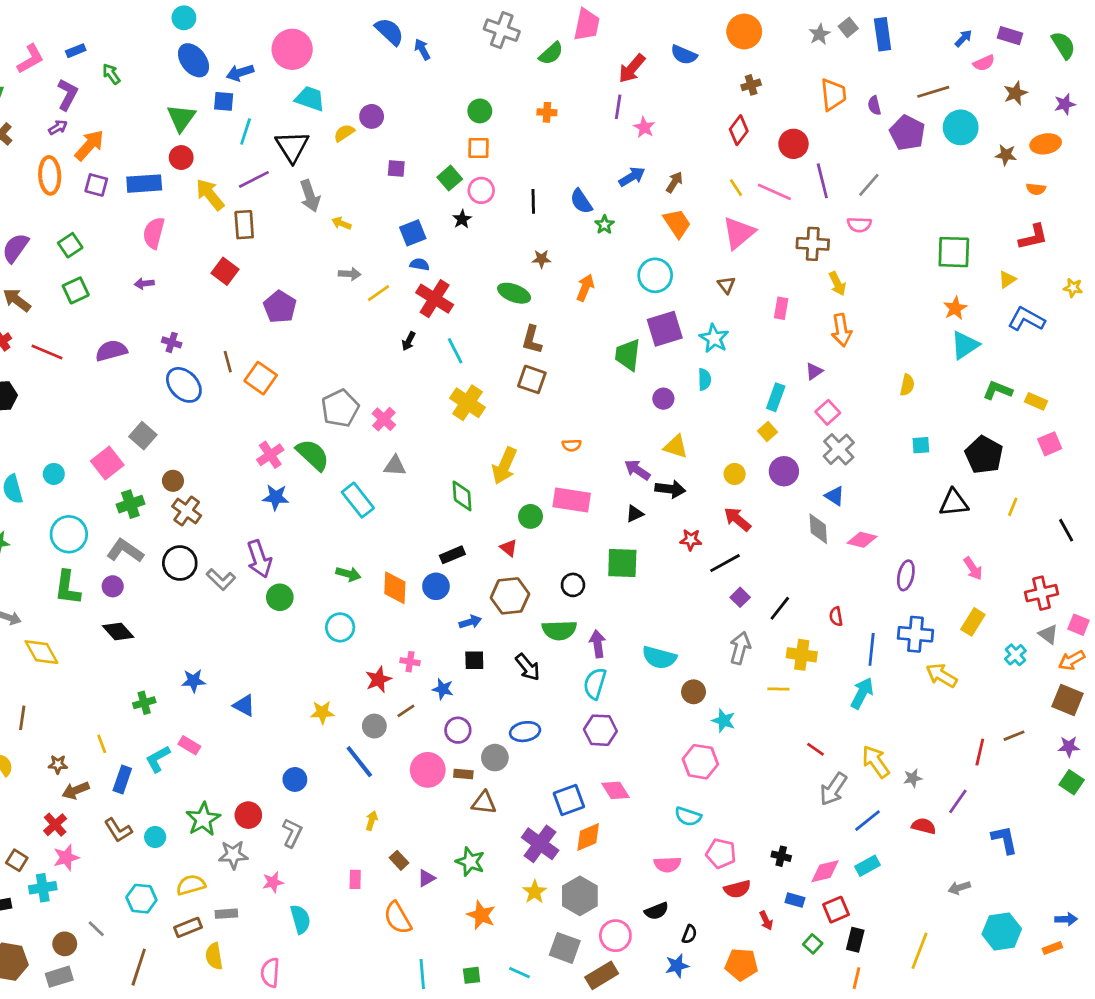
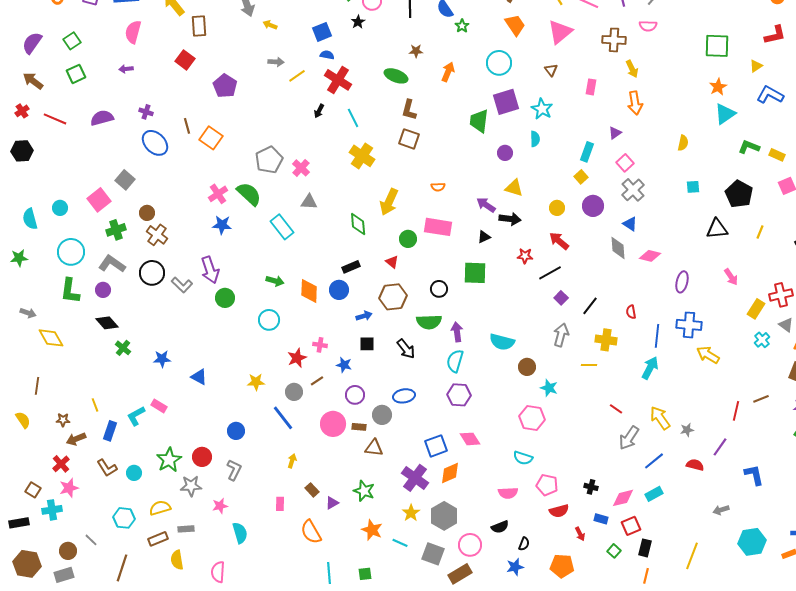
yellow rectangle: (973, 622) -> (756, 309), moved
green cross: (144, 703) -> (123, 348), moved, turned -35
cyan line: (520, 973) -> (400, 543), moved

